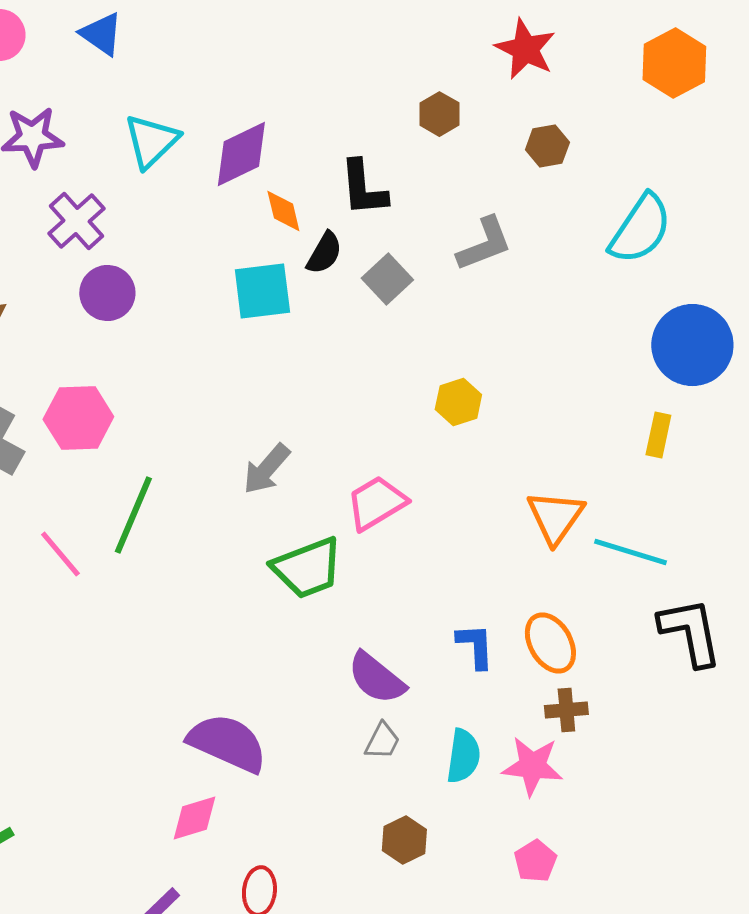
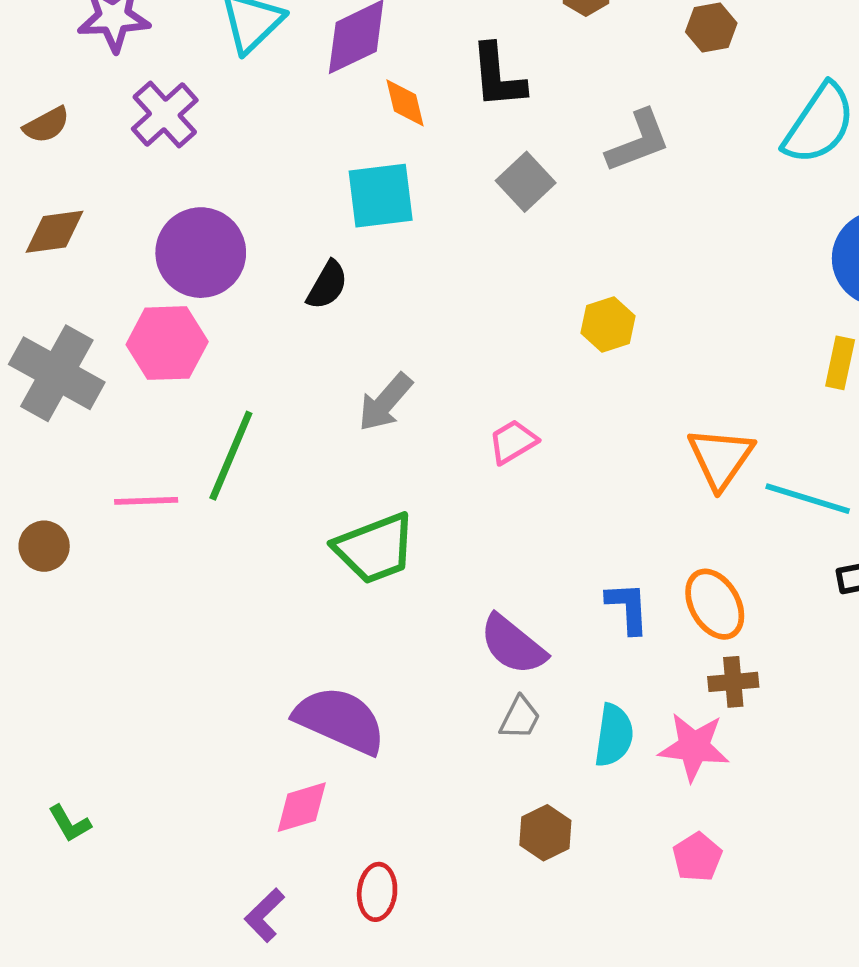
black semicircle: (324, 253) -> (327, 285), moved
purple circle: (107, 293) -> (201, 253), moved, size x1.4
pink trapezoid: (376, 503) -> (513, 442), size x0.7
pink line: (60, 554) -> (146, 501), turned -52
green trapezoid: (307, 568) -> (375, 548), moved

